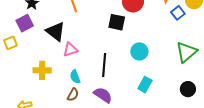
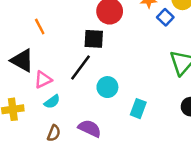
cyan circle: (139, 51) -> (107, 87), moved
black line: (104, 65) -> (80, 67), moved, turned 40
cyan semicircle: (75, 77) -> (52, 102), moved, turned -96

